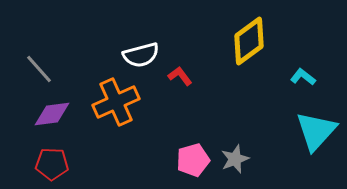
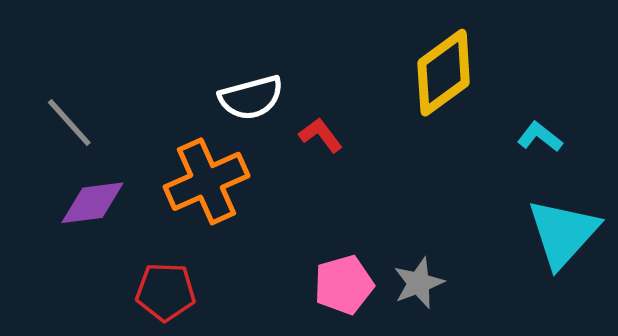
red pentagon: (52, 164) -> (166, 292), moved

